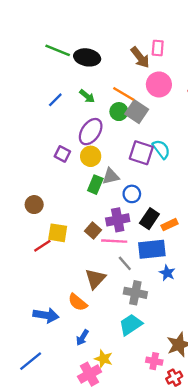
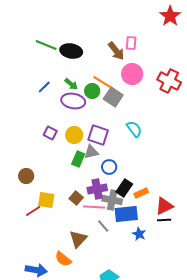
green circle: (119, 112) -> (92, 91), moved
purple ellipse: (91, 132) -> (73, 101), moved, turned 65
purple square: (141, 153) -> (98, 135), moved
gray cross: (135, 293) -> (112, 200), moved

